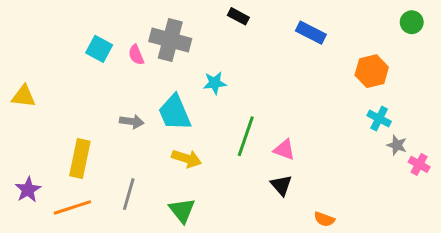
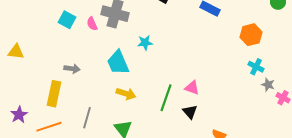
gray arrow: (132, 121) -> (72, 69), moved
green line: (246, 136) -> (166, 98), moved

